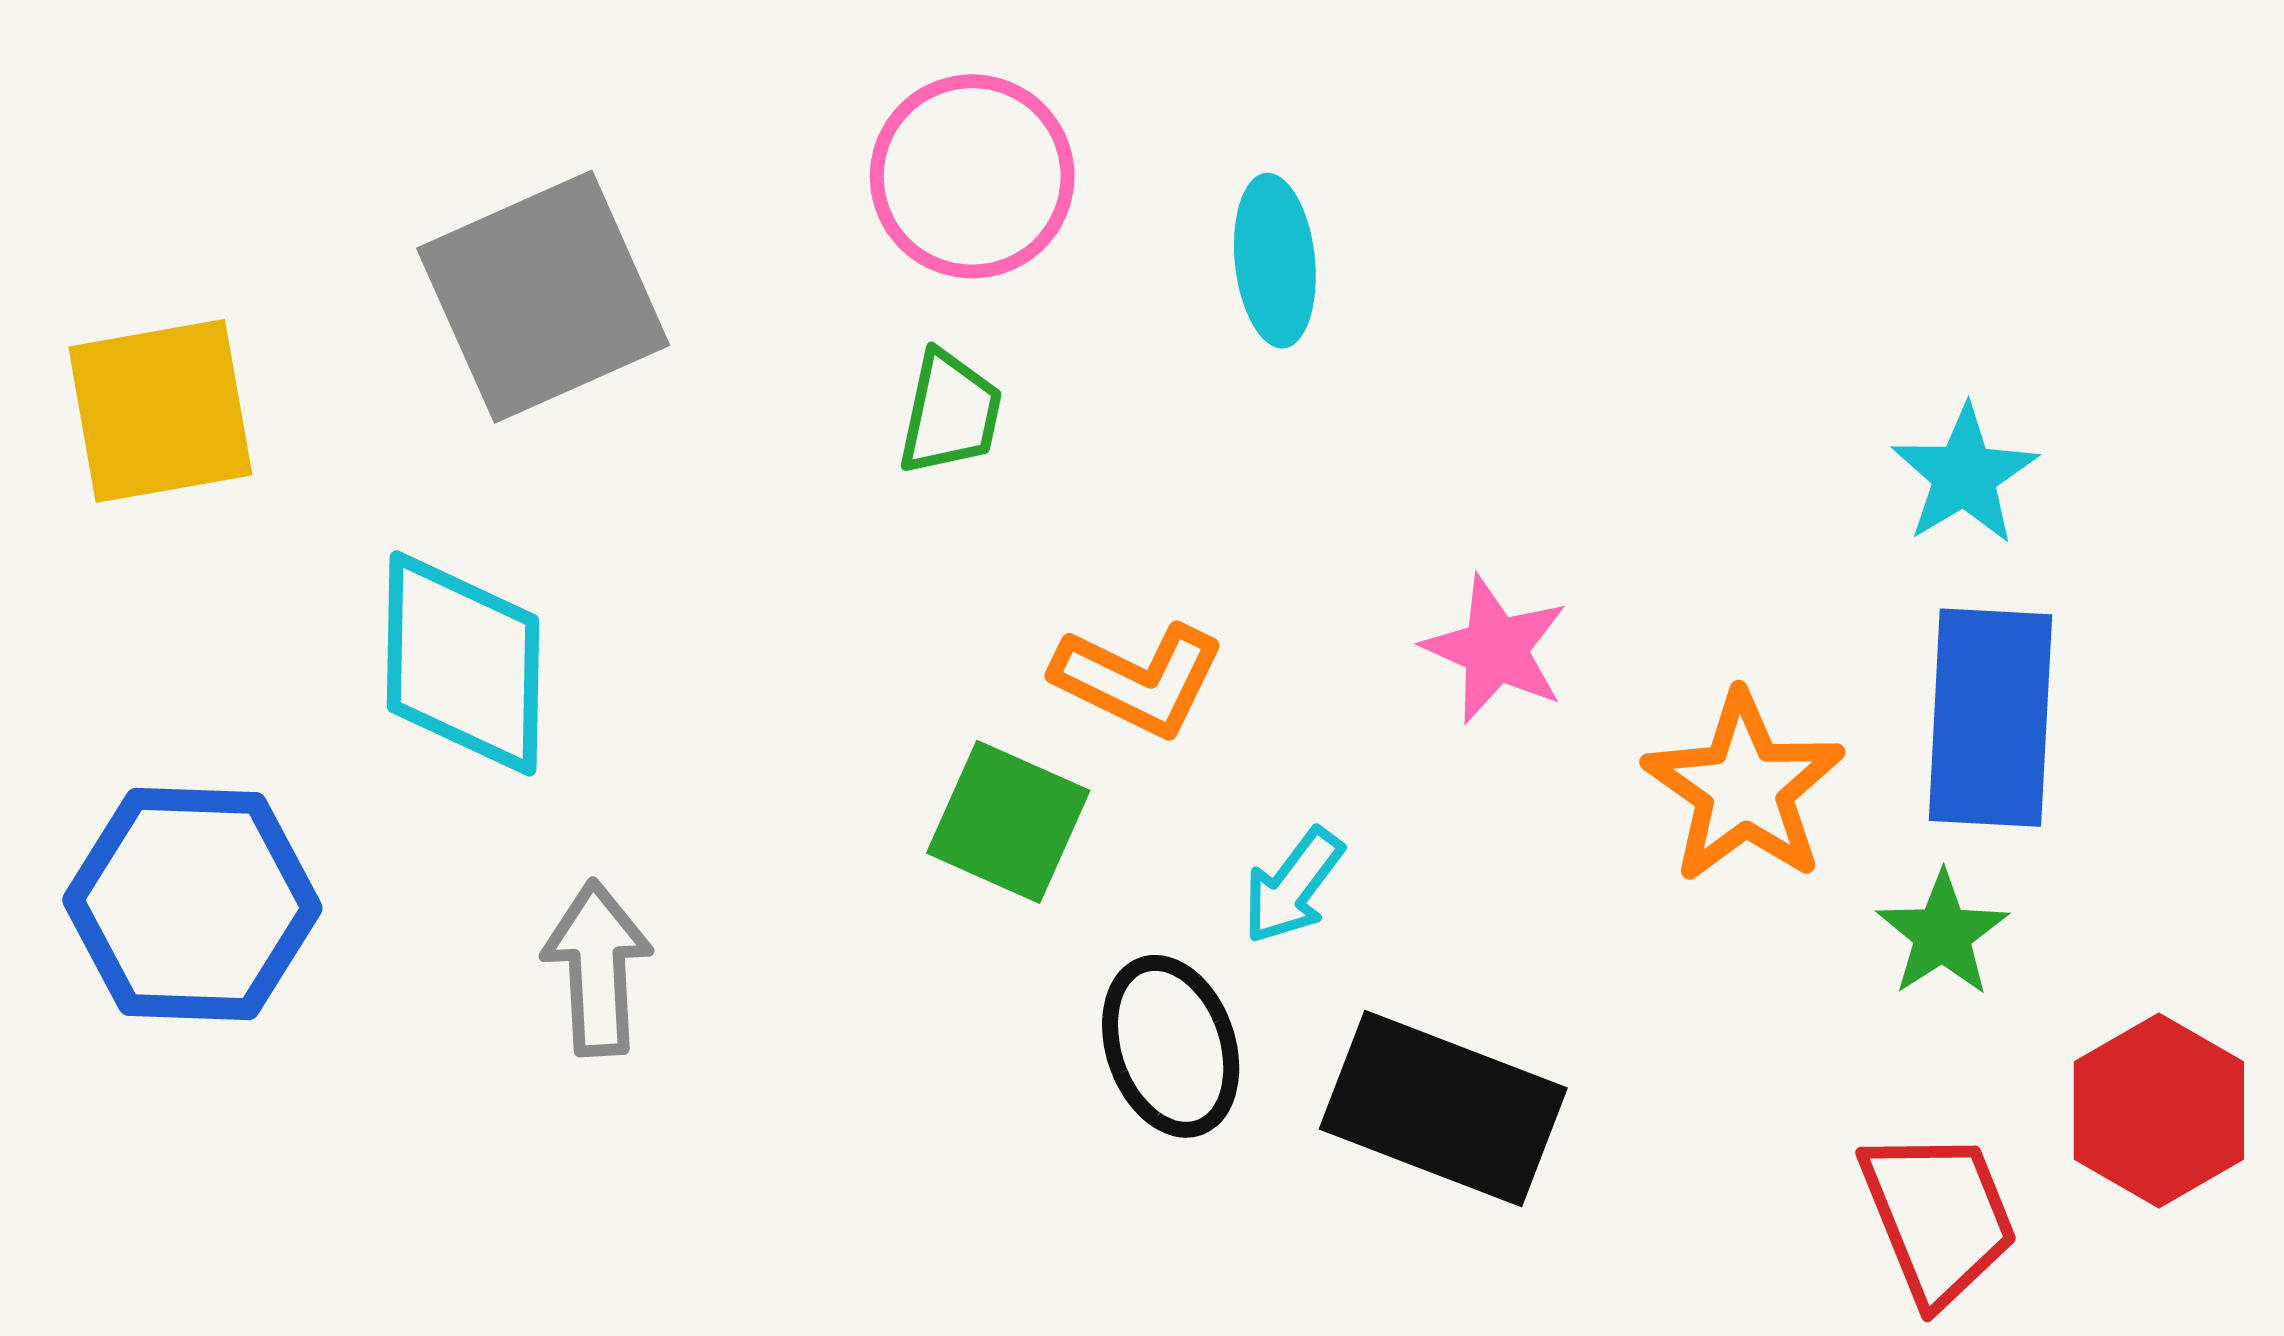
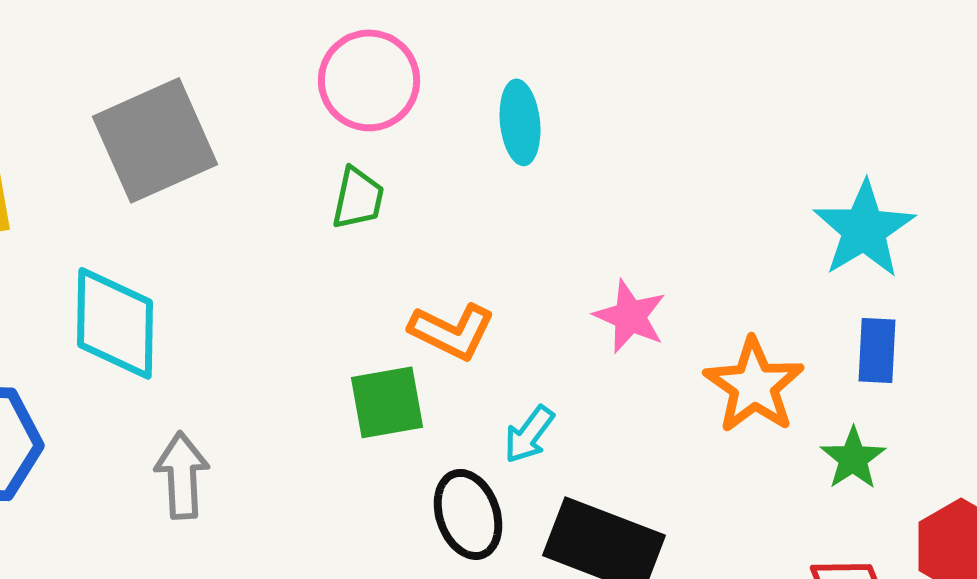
cyan star: (1964, 475) -> (864, 229), size x1.4
blue rectangle: (1990, 718) -> (877, 350), size x0.6
green square: (1008, 822) -> (387, 402), turned -34

